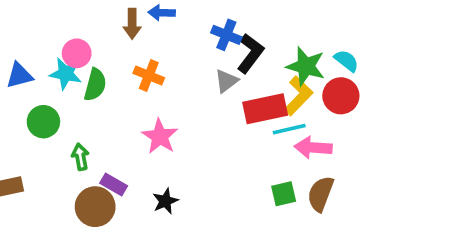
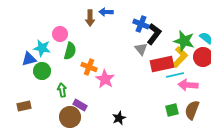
cyan star: (66, 74) -> (42, 48), moved
blue triangle: (19, 75) -> (29, 59), moved
orange cross: (149, 75) -> (89, 67), moved
gray triangle: (226, 81) -> (141, 49), turned -32
black star: (165, 201) -> (119, 118), moved

